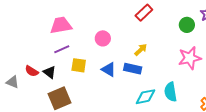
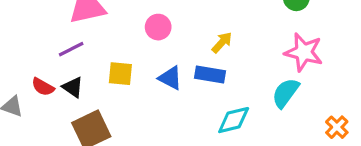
purple line: (62, 49) -> (71, 49), moved
pink star: (190, 58) -> (304, 52), turned 30
cyan semicircle: (171, 92) -> (286, 93), moved, turned 48

